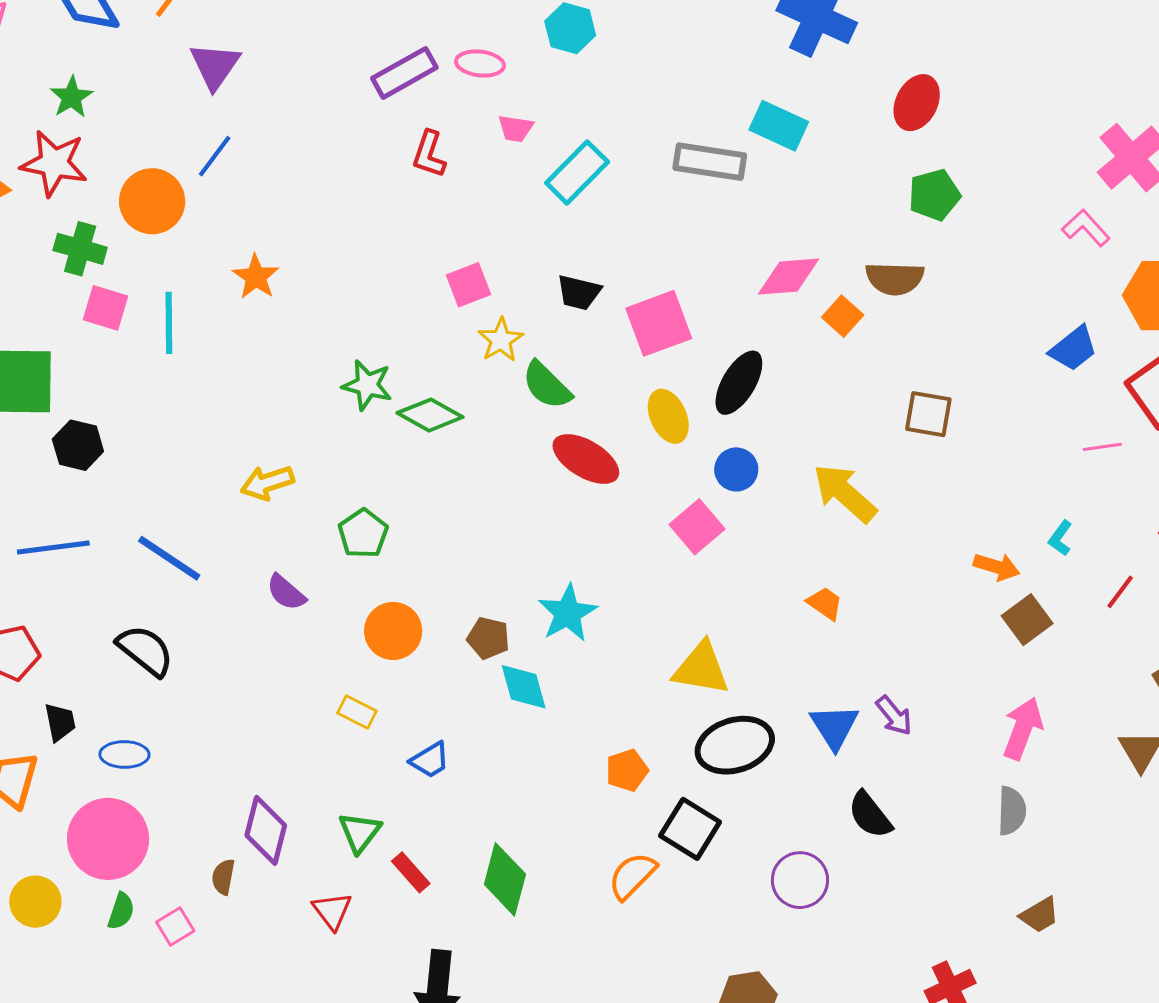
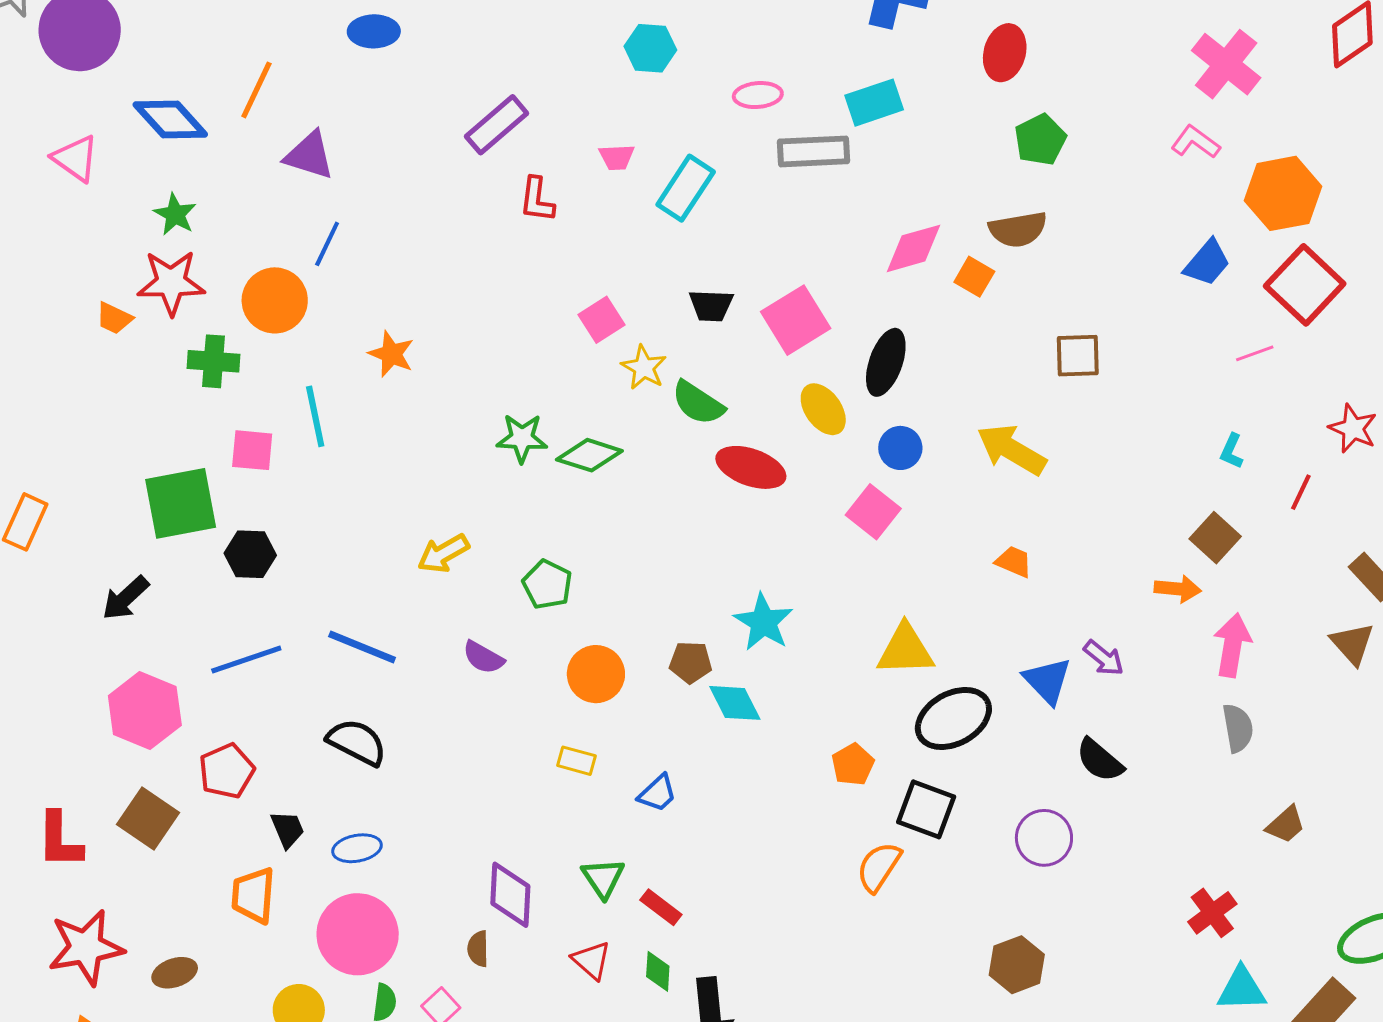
pink ellipse: (480, 64) -> (758, 95), moved
purple triangle: (215, 66) -> (309, 155), turned -36
cyan rectangle: (779, 126) -> (874, 103), turned -32
pink square: (105, 308) -> (252, 450), moved
orange arrow: (997, 567) -> (1178, 589), moved
green diamond: (505, 879) -> (658, 971), moved, size x0.6

